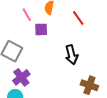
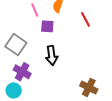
black arrow: (72, 55) -> (52, 55), moved
purple cross: (21, 77) -> (22, 72), turned -30

